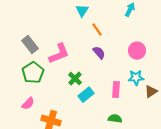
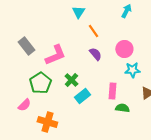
pink circle: (137, 51) -> (124, 49), moved
green pentagon: (33, 73) -> (40, 83), moved
cyan star: (136, 78) -> (132, 70), moved
green semicircle: (115, 119) -> (122, 108), moved

